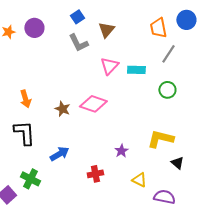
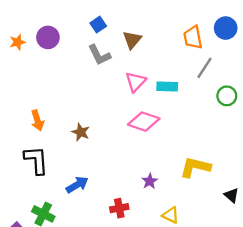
green circle: (167, 90) -> (227, 96), moved
pink diamond: (93, 104) -> (144, 122), moved
black triangle: (177, 163) -> (231, 195), moved

